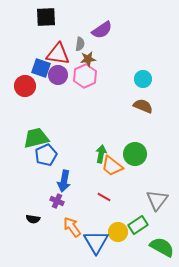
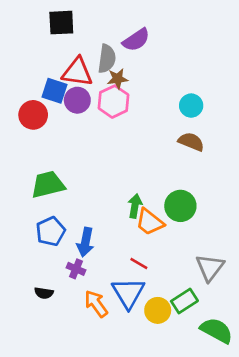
gray semicircle: (80, 44) -> (107, 59), size x1.5
blue pentagon: (46, 155) -> (51, 231), moved
blue triangle: (96, 242) -> (128, 293), moved

